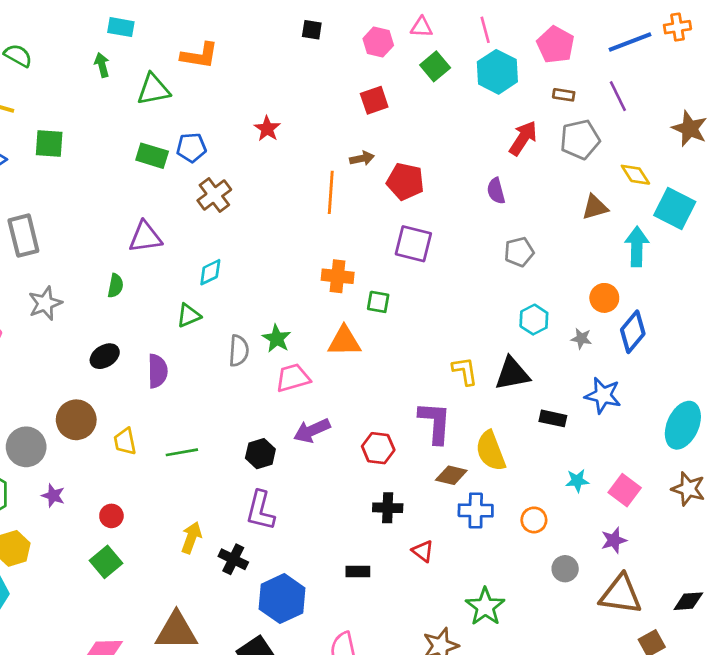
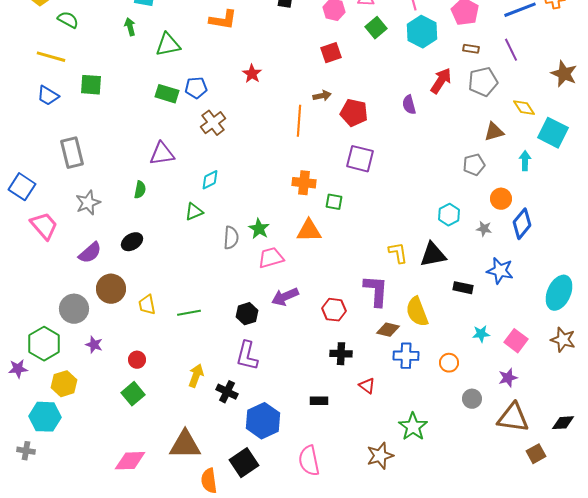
orange L-shape: (199, 56) -> (223, 20), moved
purple semicircle: (496, 191) -> (409, 105), moved
cyan arrow: (637, 246) -> (525, 161), size x0.7
gray pentagon: (519, 252) -> (474, 165), moved
purple semicircle: (157, 371) -> (90, 253), moved, turned 50

